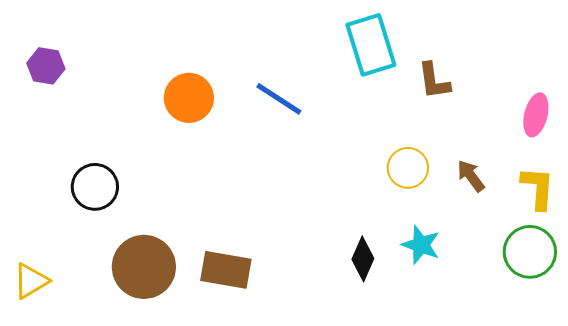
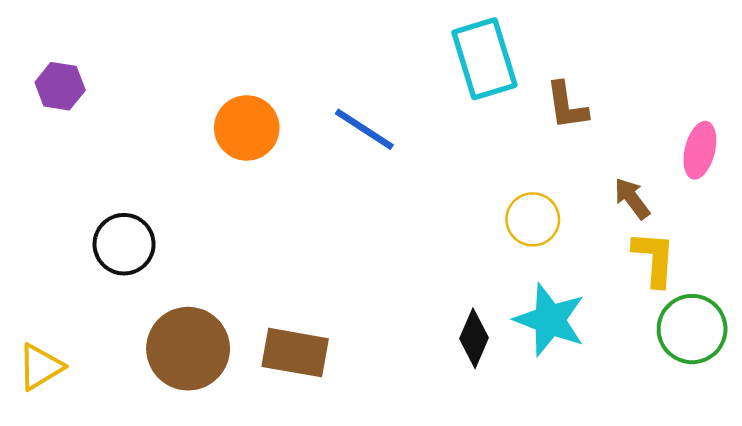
brown arrow: (471, 176) -> (632, 198), moved
yellow L-shape: (538, 188) -> (654, 259), moved
cyan star: (421, 245) -> (550, 320), size x1.4

